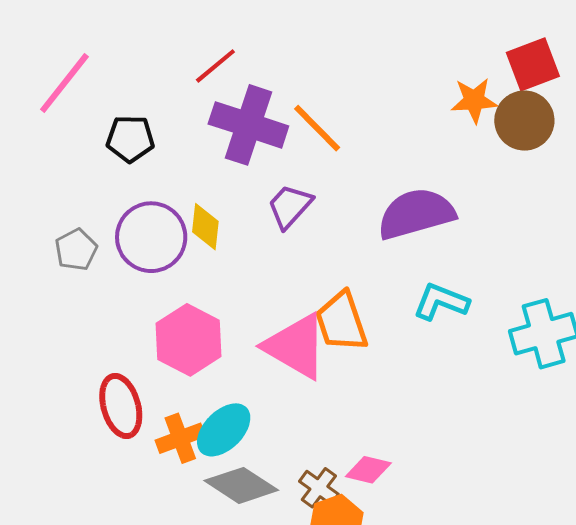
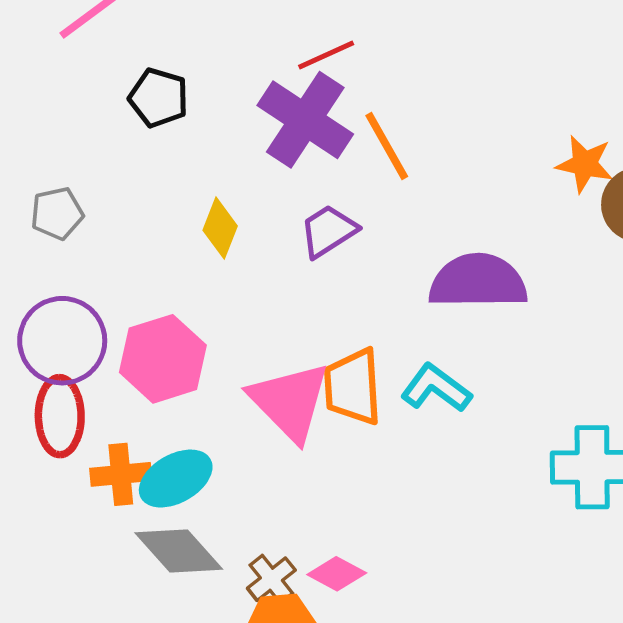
red line: (215, 66) -> (326, 55), moved
purple circle: (151, 237) -> (62, 341), moved
cyan L-shape: (441, 302) -> (436, 388), moved

